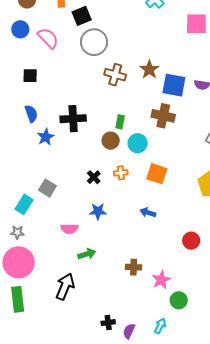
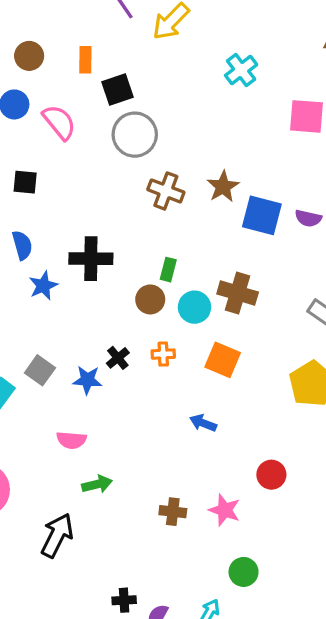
brown cross: (163, 116) -> (238, 293), moved
blue star: (98, 211) -> (87, 380), moved
pink star: (161, 280) -> (225, 510), moved, turned -30

